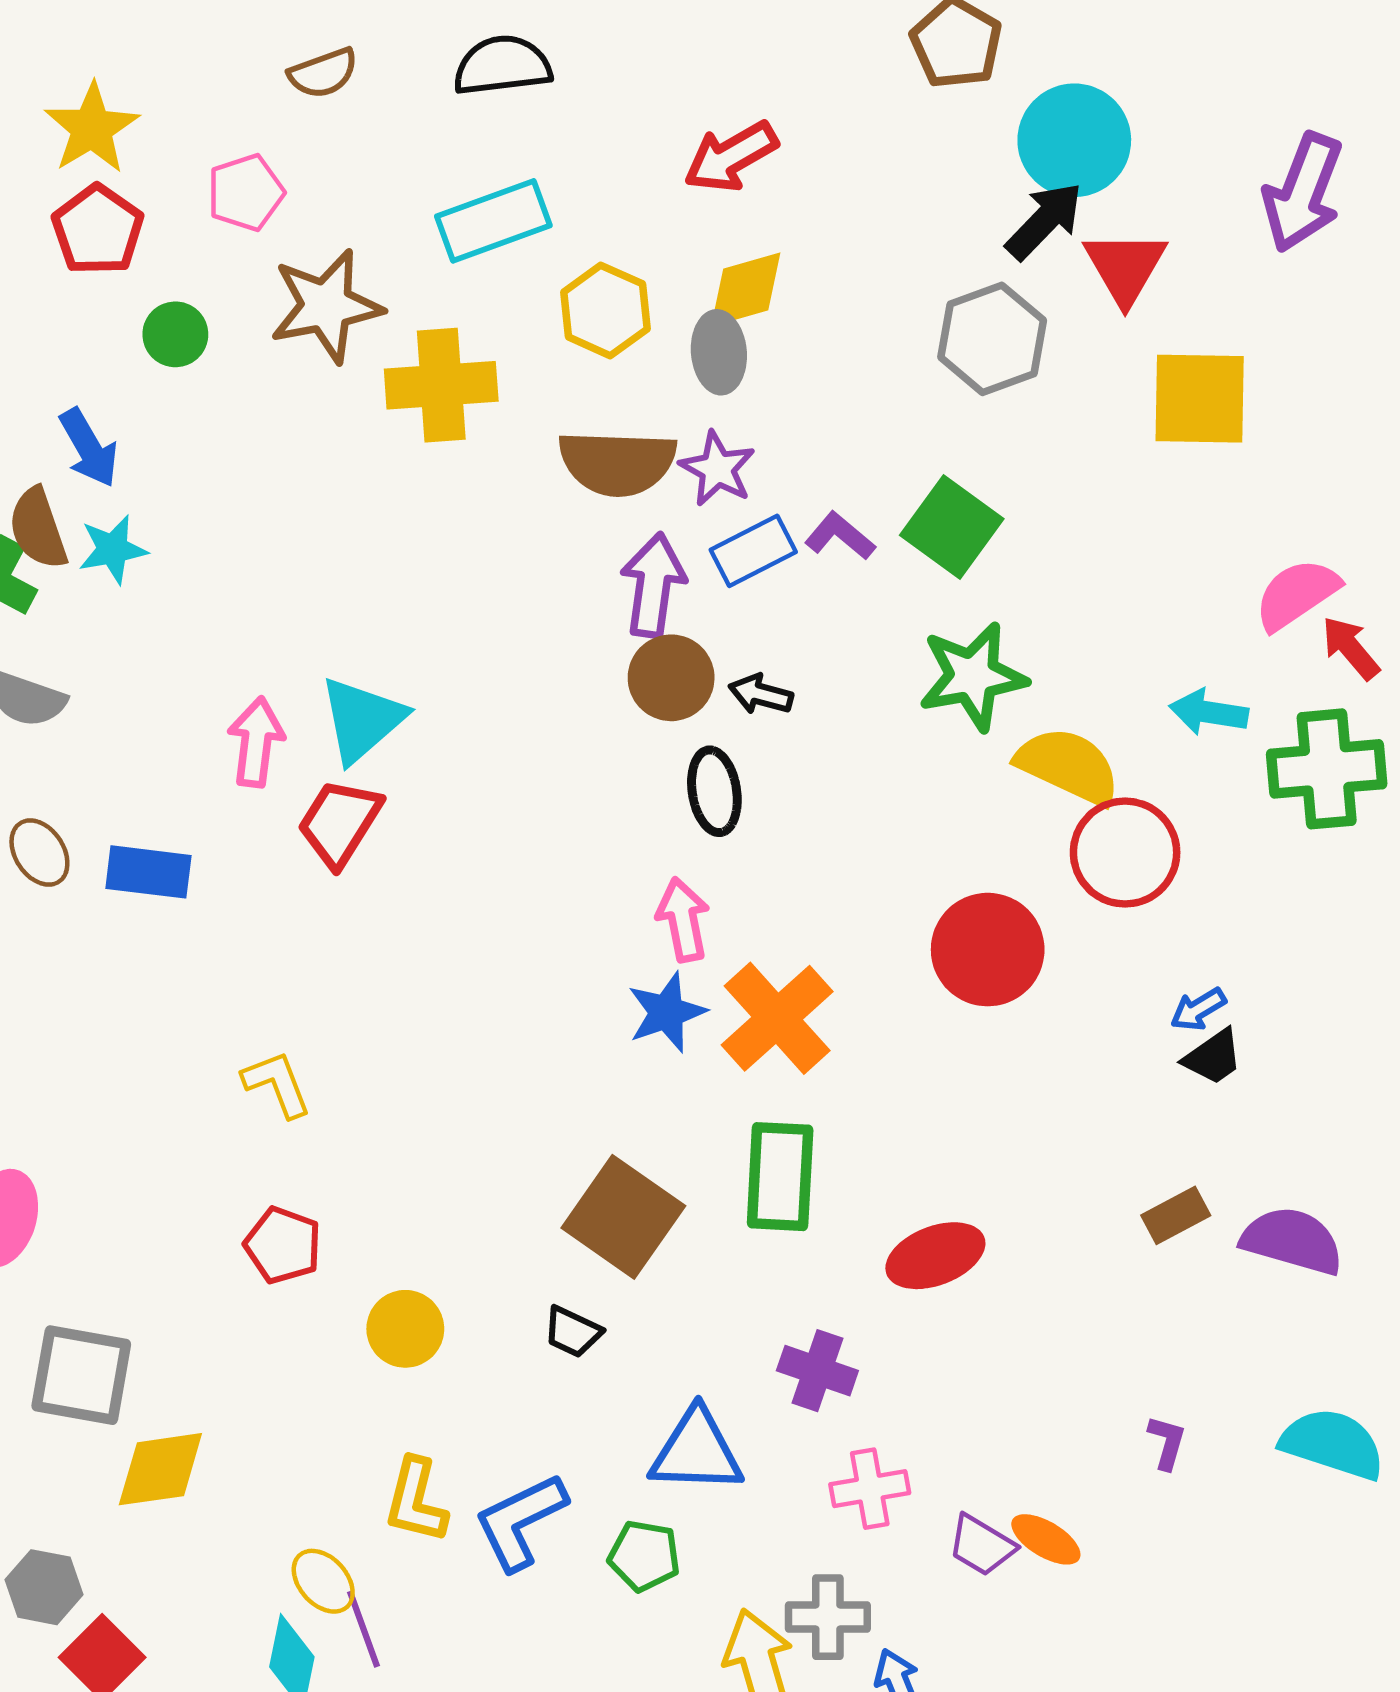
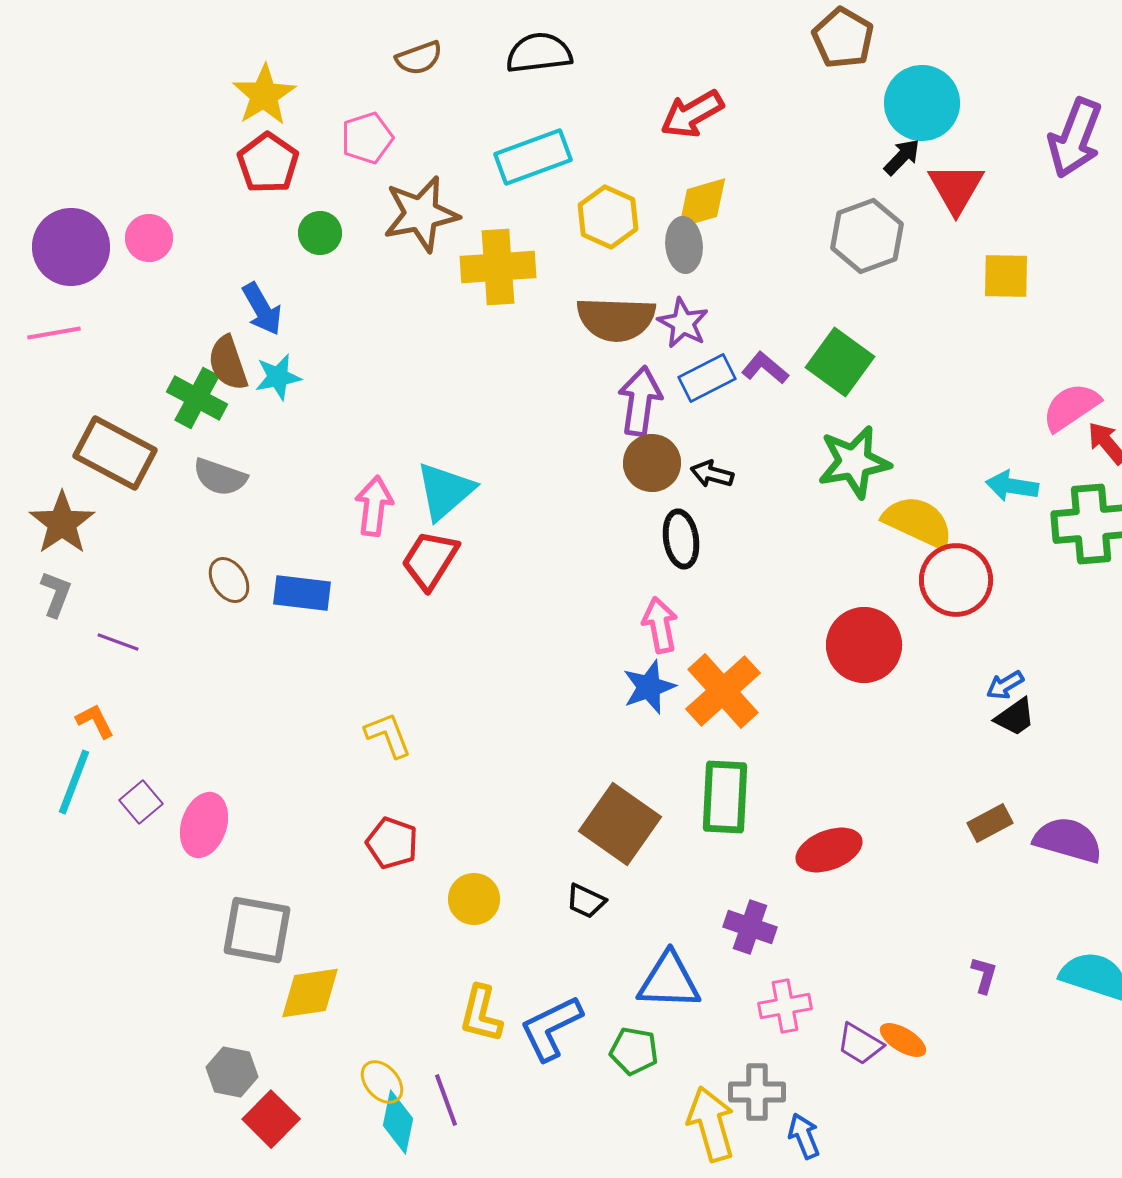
black arrow: (1044, 221) -> (902, 157), size x0.7
yellow square: (1200, 399) -> (1006, 276), size x0.7
yellow ellipse: (323, 1581) -> (382, 1082), moved

